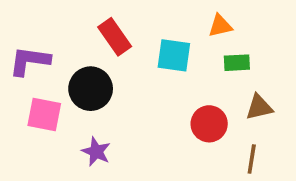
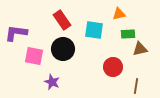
black circle: (91, 89) -> (63, 49), moved
brown triangle: (259, 107) -> (140, 49), moved
pink square: (44, 115) -> (34, 56), moved

